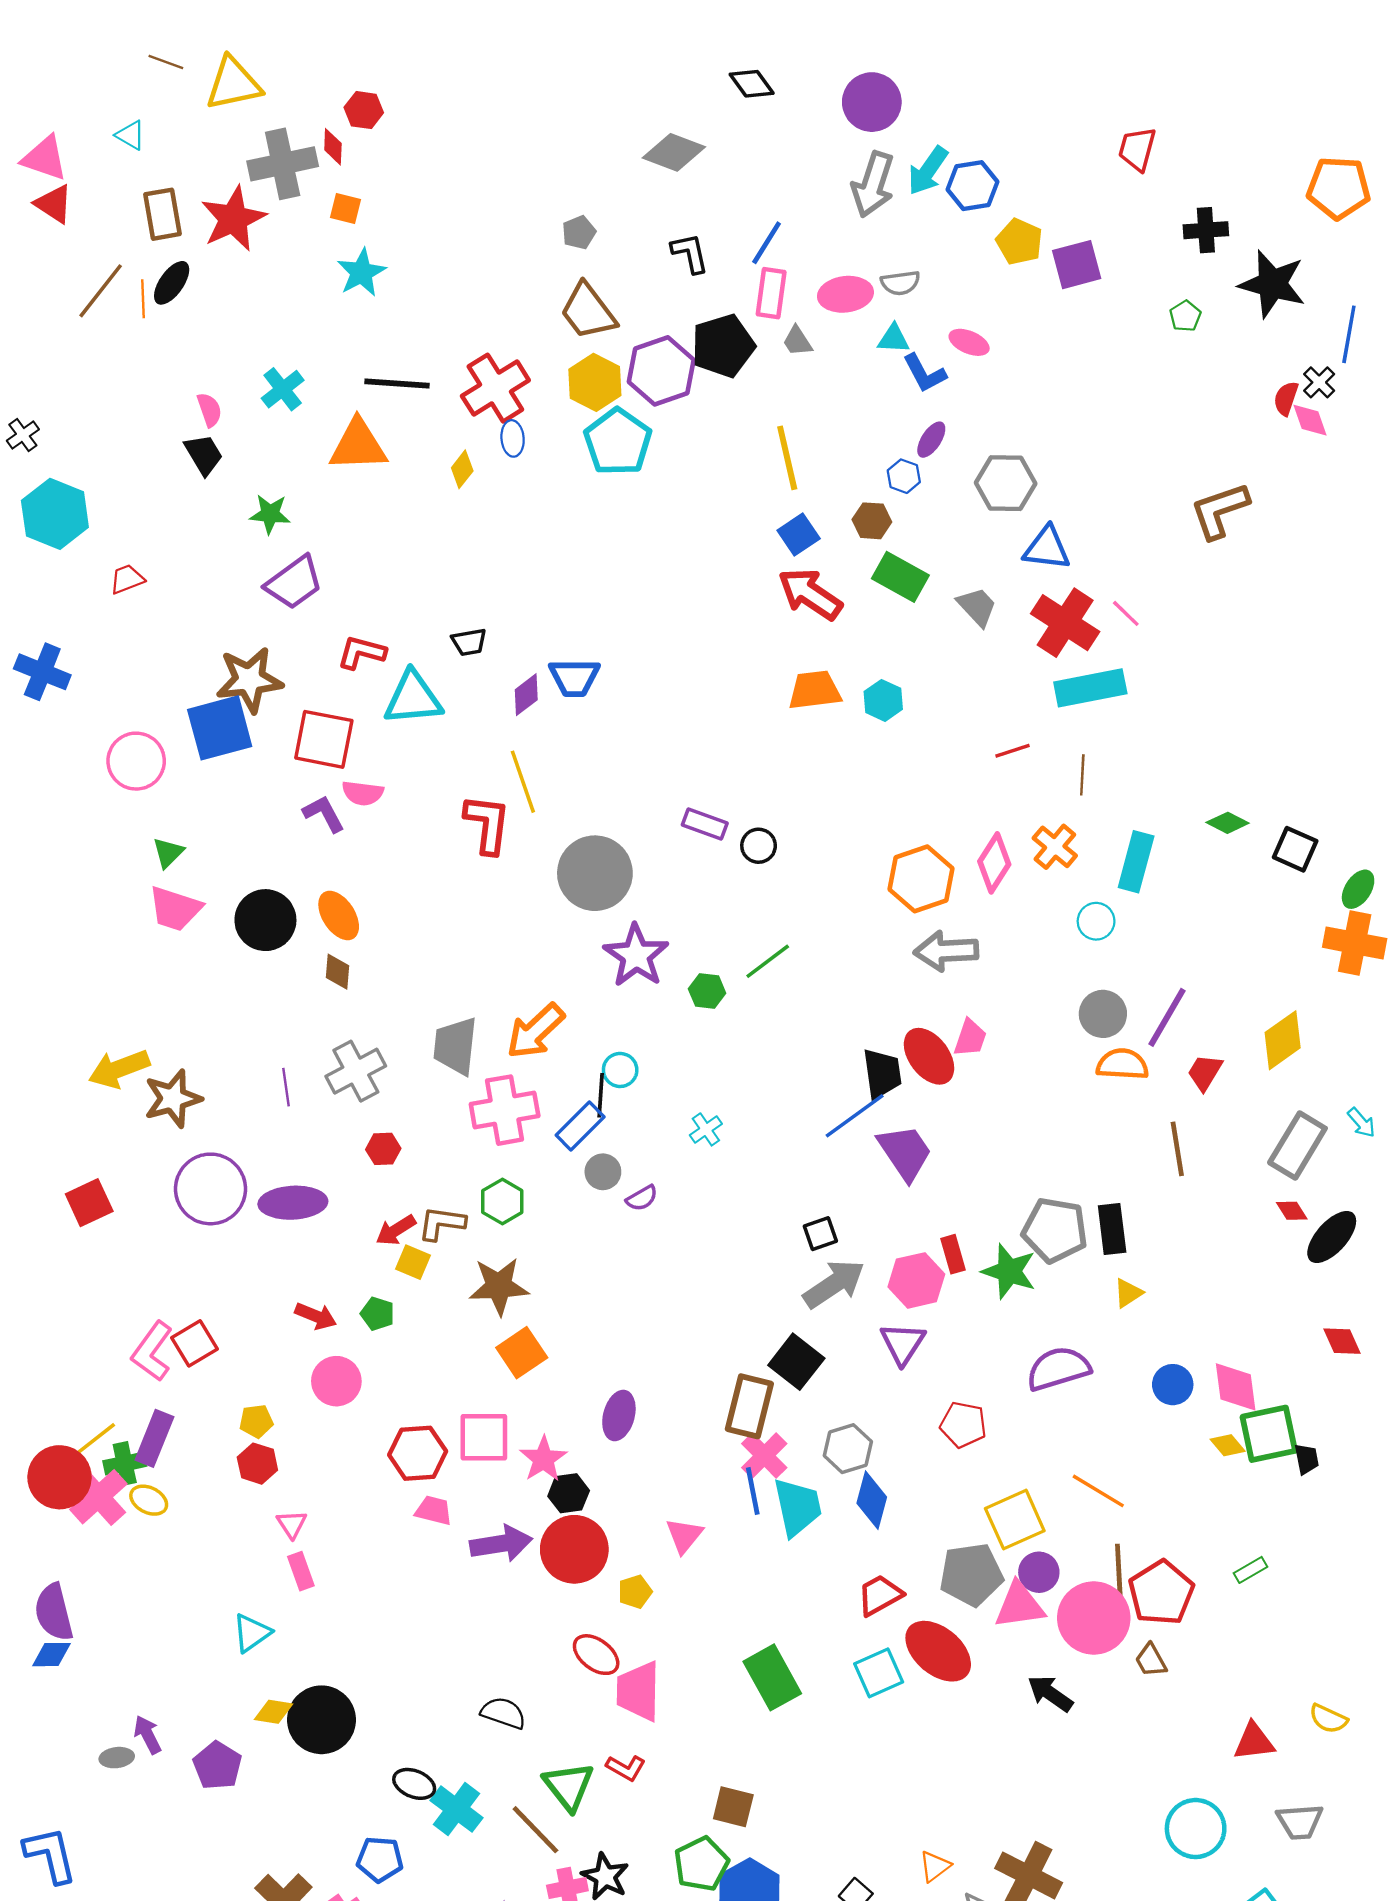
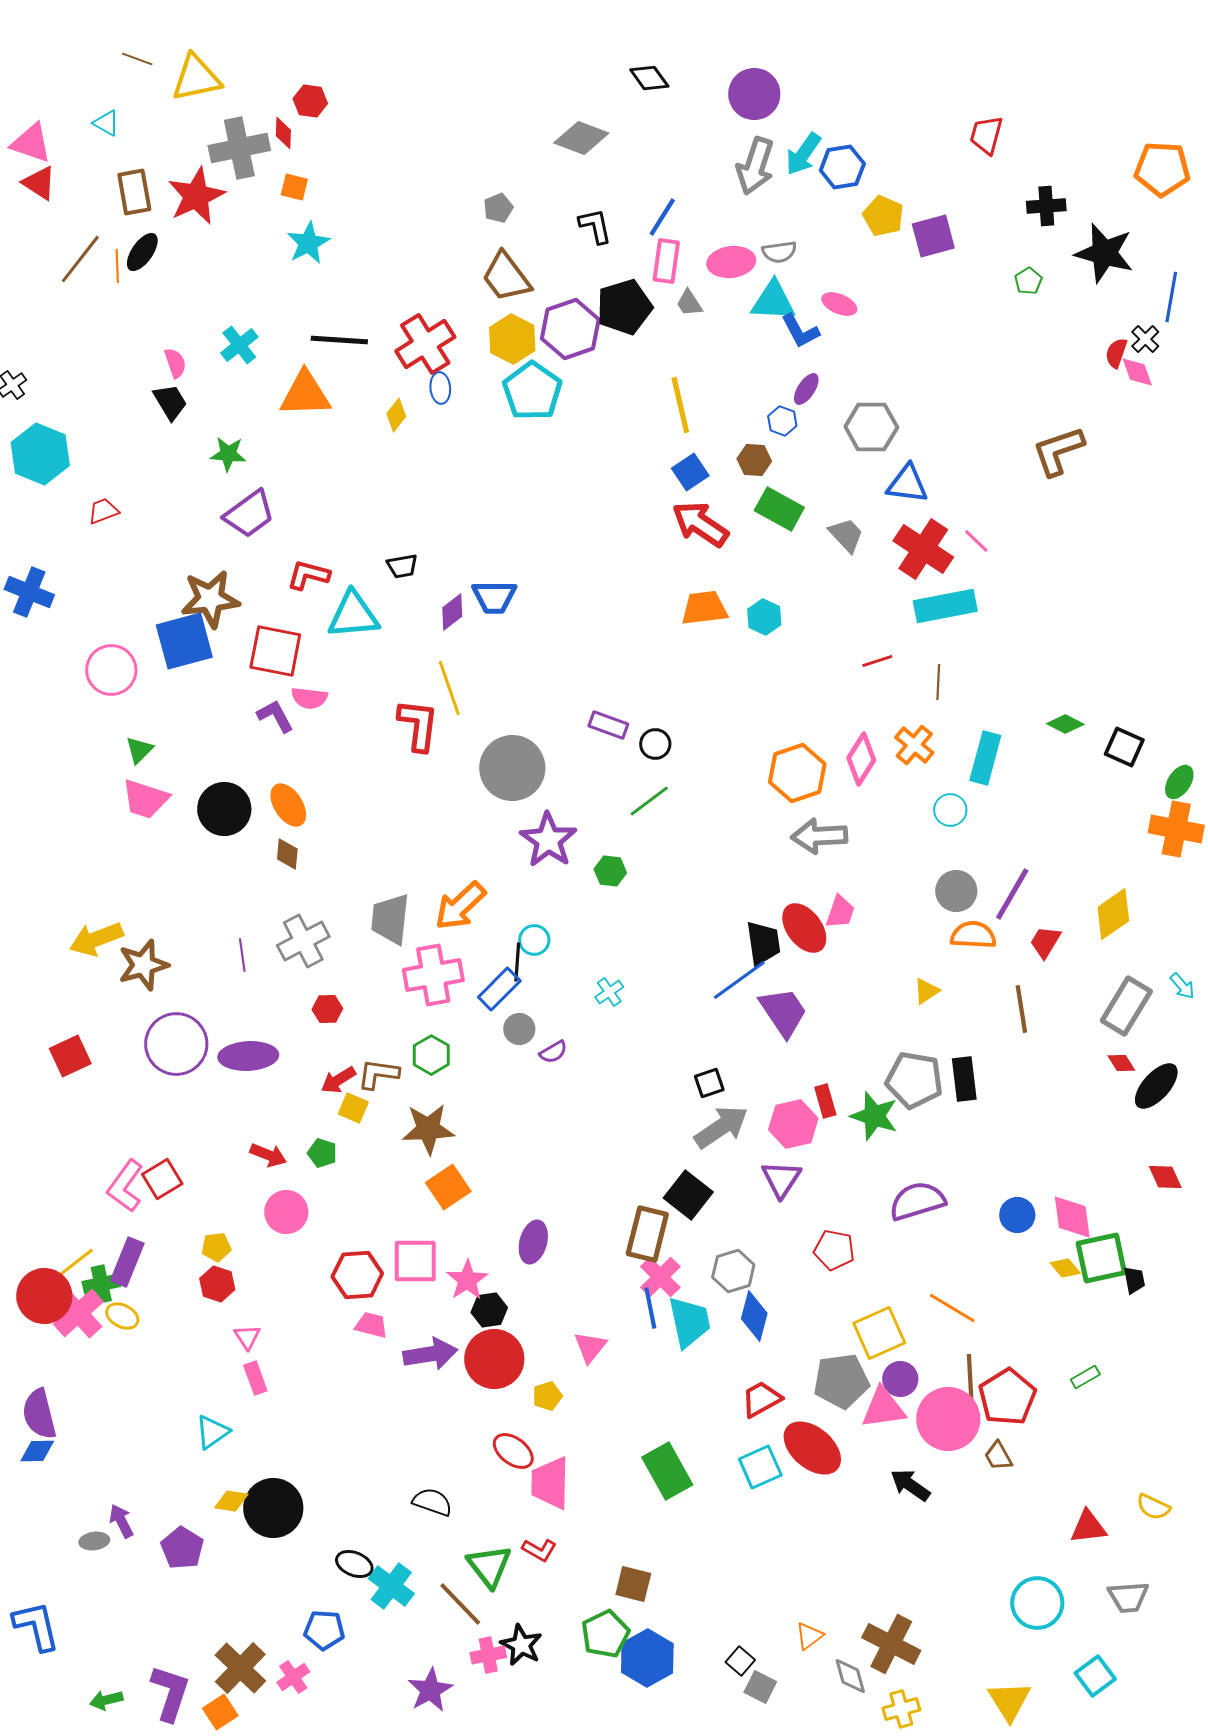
cyan triangle: (894, 339) -> (773, 301), size x1.6
green line: (768, 961) -> (649, 801), moved
yellow triangle: (1128, 1293) -> (926, 991), moved

